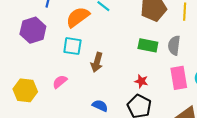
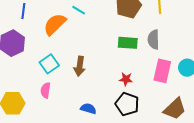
cyan square: (72, 46) -> (49, 64), moved, turned -36
pink rectangle: (179, 78) -> (162, 71), turned 30
pink semicircle: (60, 82) -> (46, 90), turned -35

